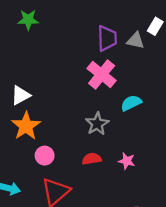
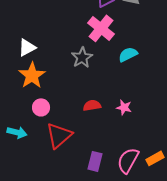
gray star: (97, 124) -> (82, 57), moved
pink circle: (45, 156) -> (41, 107), moved

